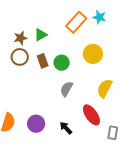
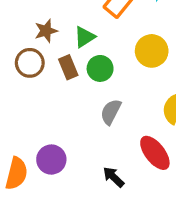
green triangle: (41, 35) -> (85, 37), moved
brown star: (20, 38) -> (46, 31), moved
purple circle: (36, 124) -> (51, 160), moved

